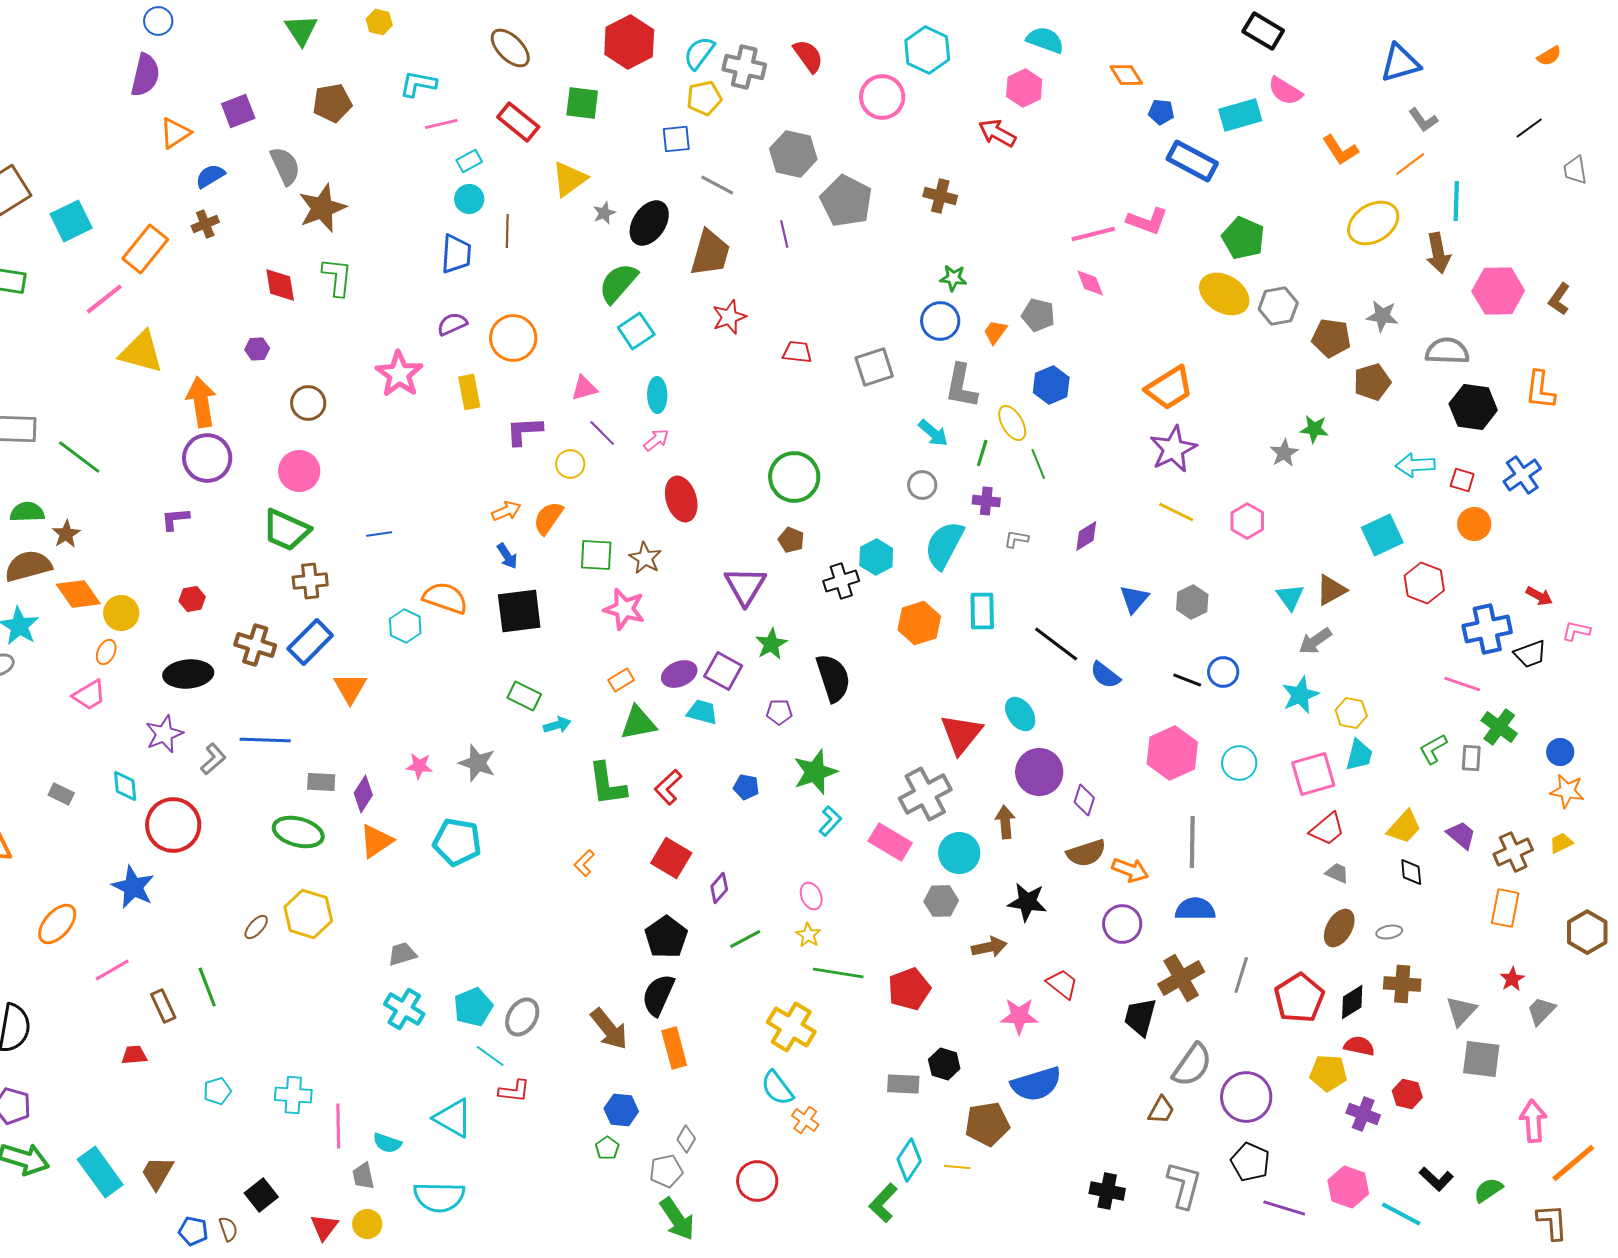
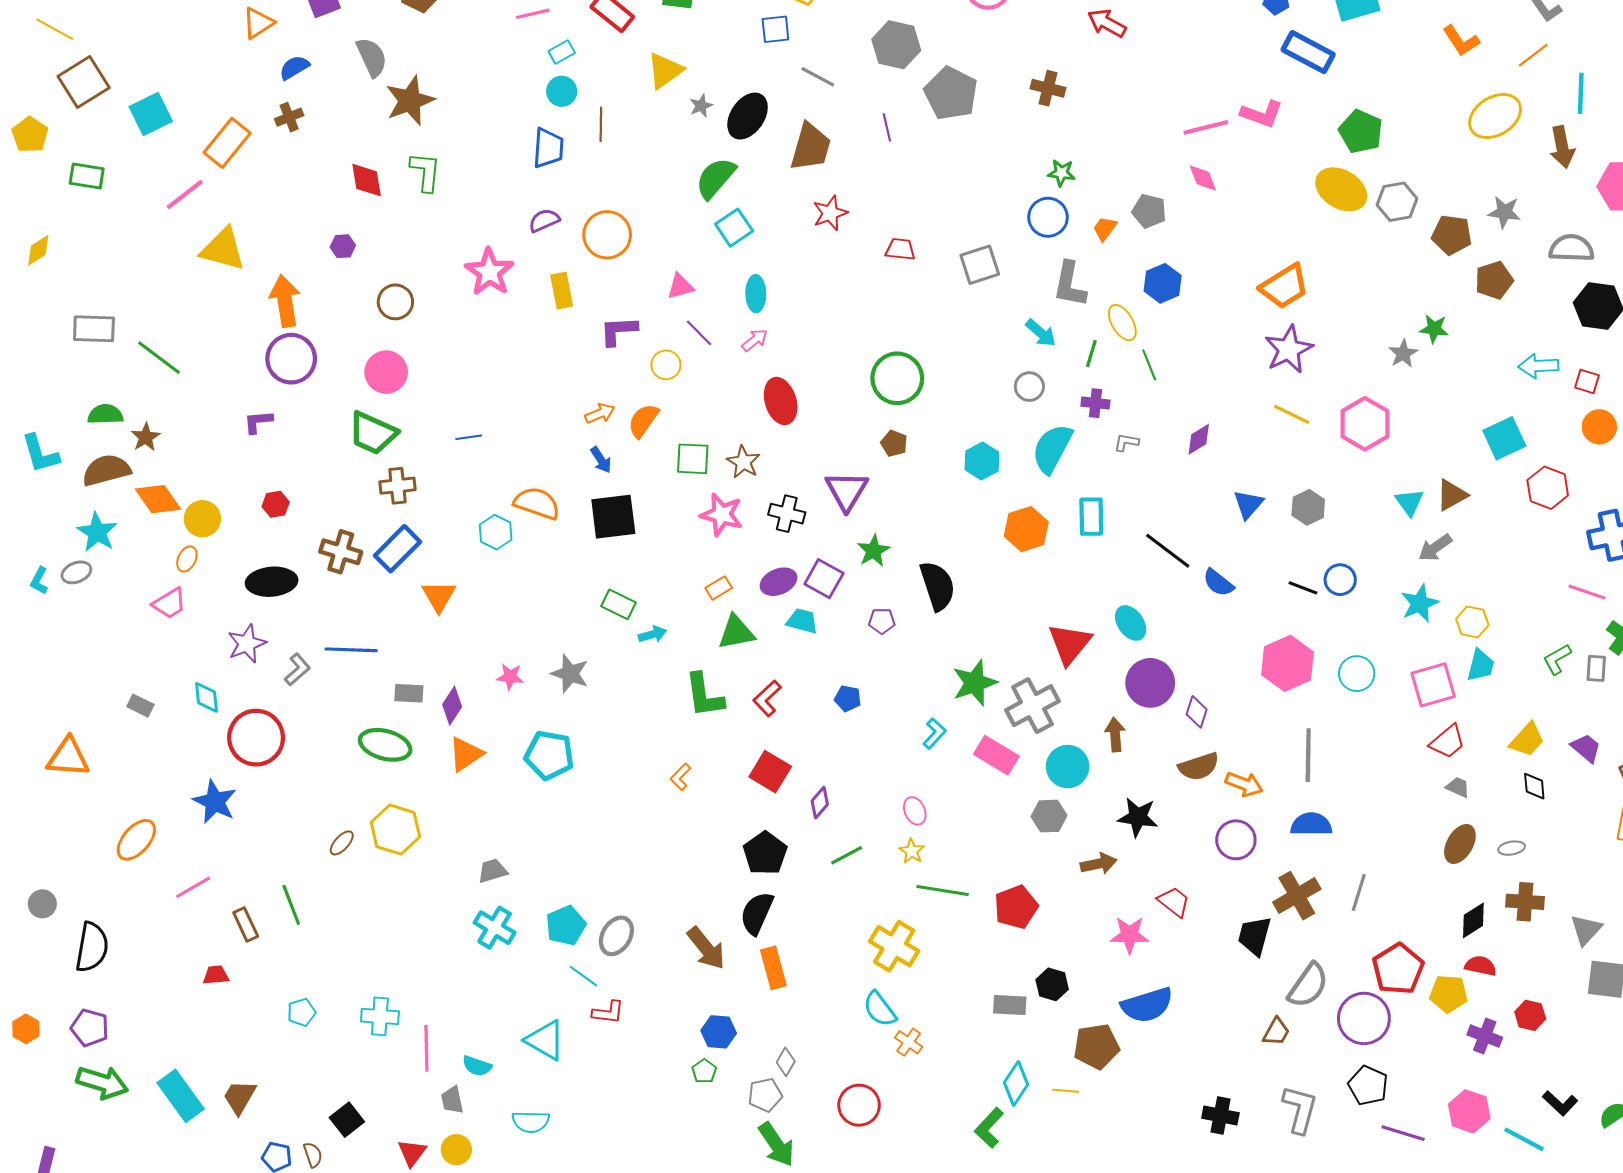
pink hexagon: (1247, 521) -> (1365, 424), size x1.4
black cross: (841, 581) -> (787, 514), moved, turned 32
green star: (815, 772) -> (975, 683), moved
red pentagon: (1299, 998) -> (1398, 969), moved
cyan semicircle: (439, 1197) -> (531, 1122), size x0.7

